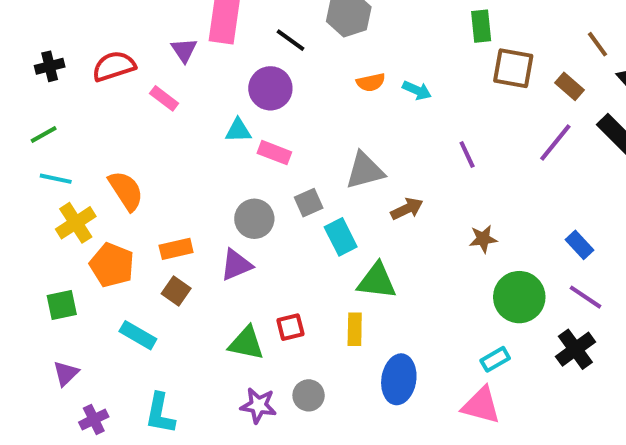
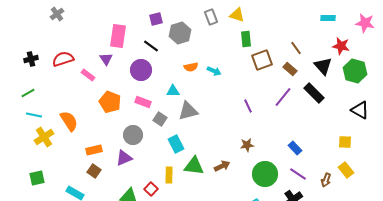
brown line: (598, 44) -> (296, 48), moved
purple triangle: (184, 50) -> (106, 59), moved
brown square: (513, 68) -> (262, 60), turned -30
cyan triangle: (238, 130) -> (173, 91), moved
purple line: (467, 155) -> (248, 106), moved
gray square: (309, 203) -> (160, 119), moved, turned -32
brown arrow: (407, 209) -> (222, 166), moved
orange pentagon: (112, 265) -> (110, 102), moved
red square: (290, 327) -> (151, 189), turned -32
yellow rectangle: (355, 329) -> (169, 175), moved

